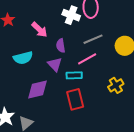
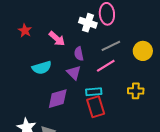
cyan rectangle: (74, 75) -> (94, 92), moved
yellow cross: (116, 85) -> (136, 91), turned 35

